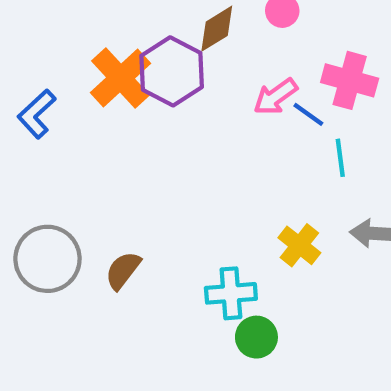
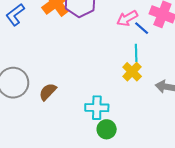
cyan line: (340, 158) -> (136, 53), moved
yellow cross: (299, 245) -> (132, 72), moved

